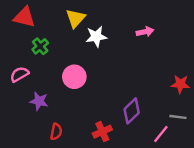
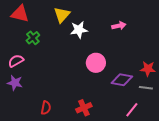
pink circle: (74, 77) -> (96, 63), moved
purple star: (39, 101) -> (15, 83), moved
purple diamond: (132, 111) -> (122, 80), moved, turned 55
gray line: (178, 117) -> (146, 88), moved

